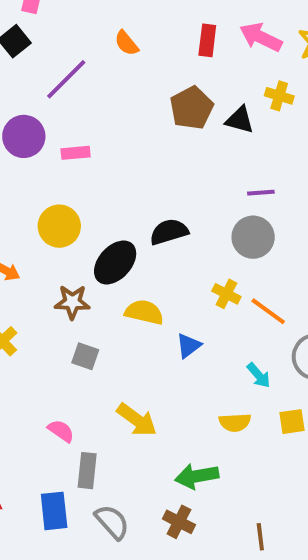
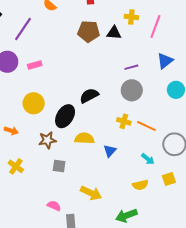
brown pentagon: (192, 108) -> (89, 31), turned -30

